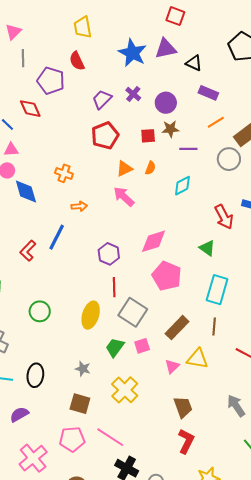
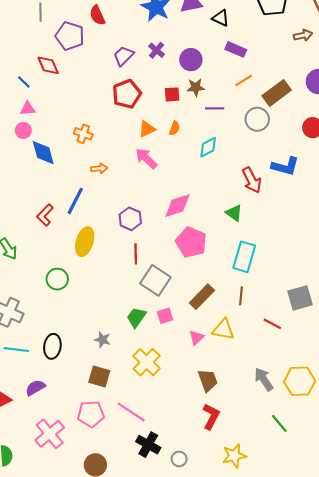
yellow ellipse: (91, 315) -> (85, 242), moved

